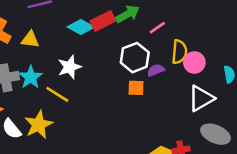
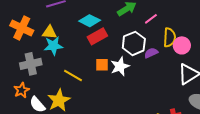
red rectangle: (103, 21) -> (97, 36), moved
white star: (70, 67) -> (120, 66), moved
cyan star: (31, 77) -> (53, 46), moved, turned 30
orange square: (136, 88) -> (102, 65), moved

